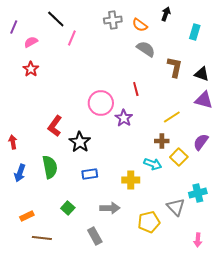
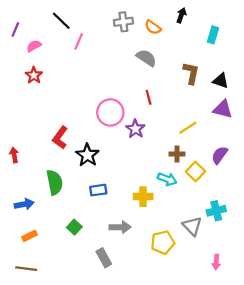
gray semicircle: (146, 49) -> (146, 58), moved
blue arrow: (20, 173) -> (24, 204), moved, turned -120
brown line: (42, 238) -> (26, 269), moved

